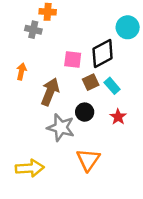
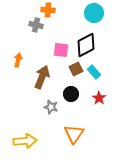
orange cross: (48, 12) -> (48, 10), moved
cyan circle: (128, 27) -> (94, 13), moved
gray cross: (33, 30) -> (36, 25), moved
gray star: (61, 128) -> (51, 107), size x0.6

